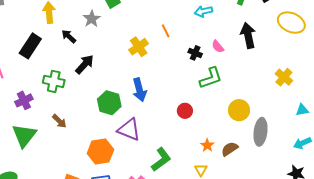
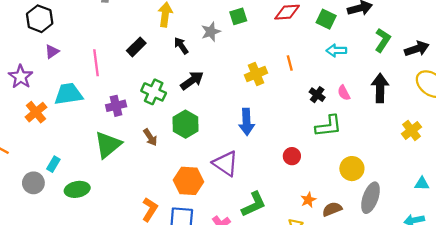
black rectangle: (30, 46) -> (136, 47), size x0.7
yellow cross: (284, 77) -> (412, 130), moved
green hexagon: (109, 103) -> (185, 124), moved

